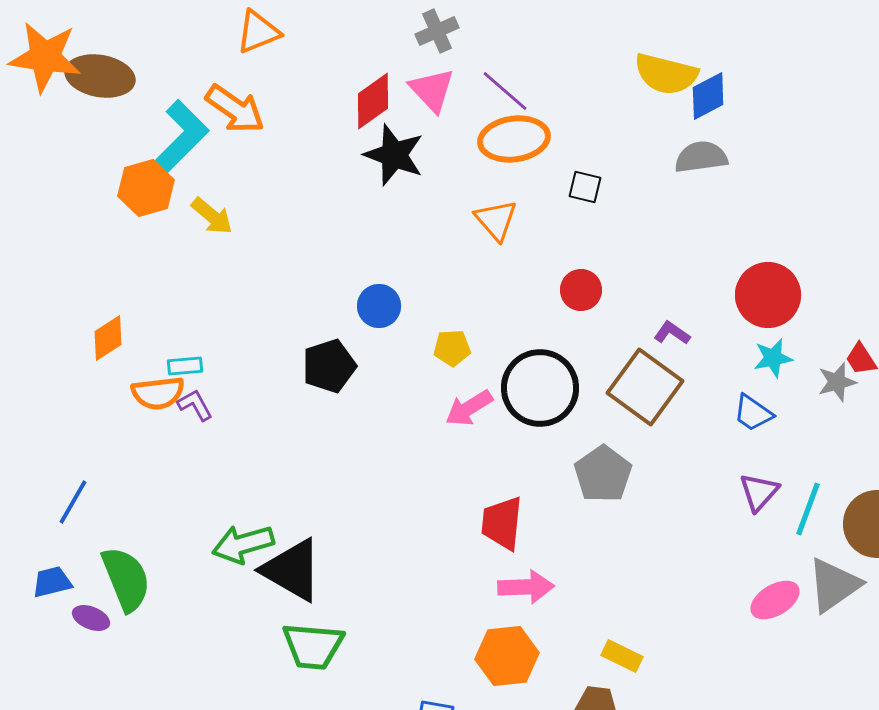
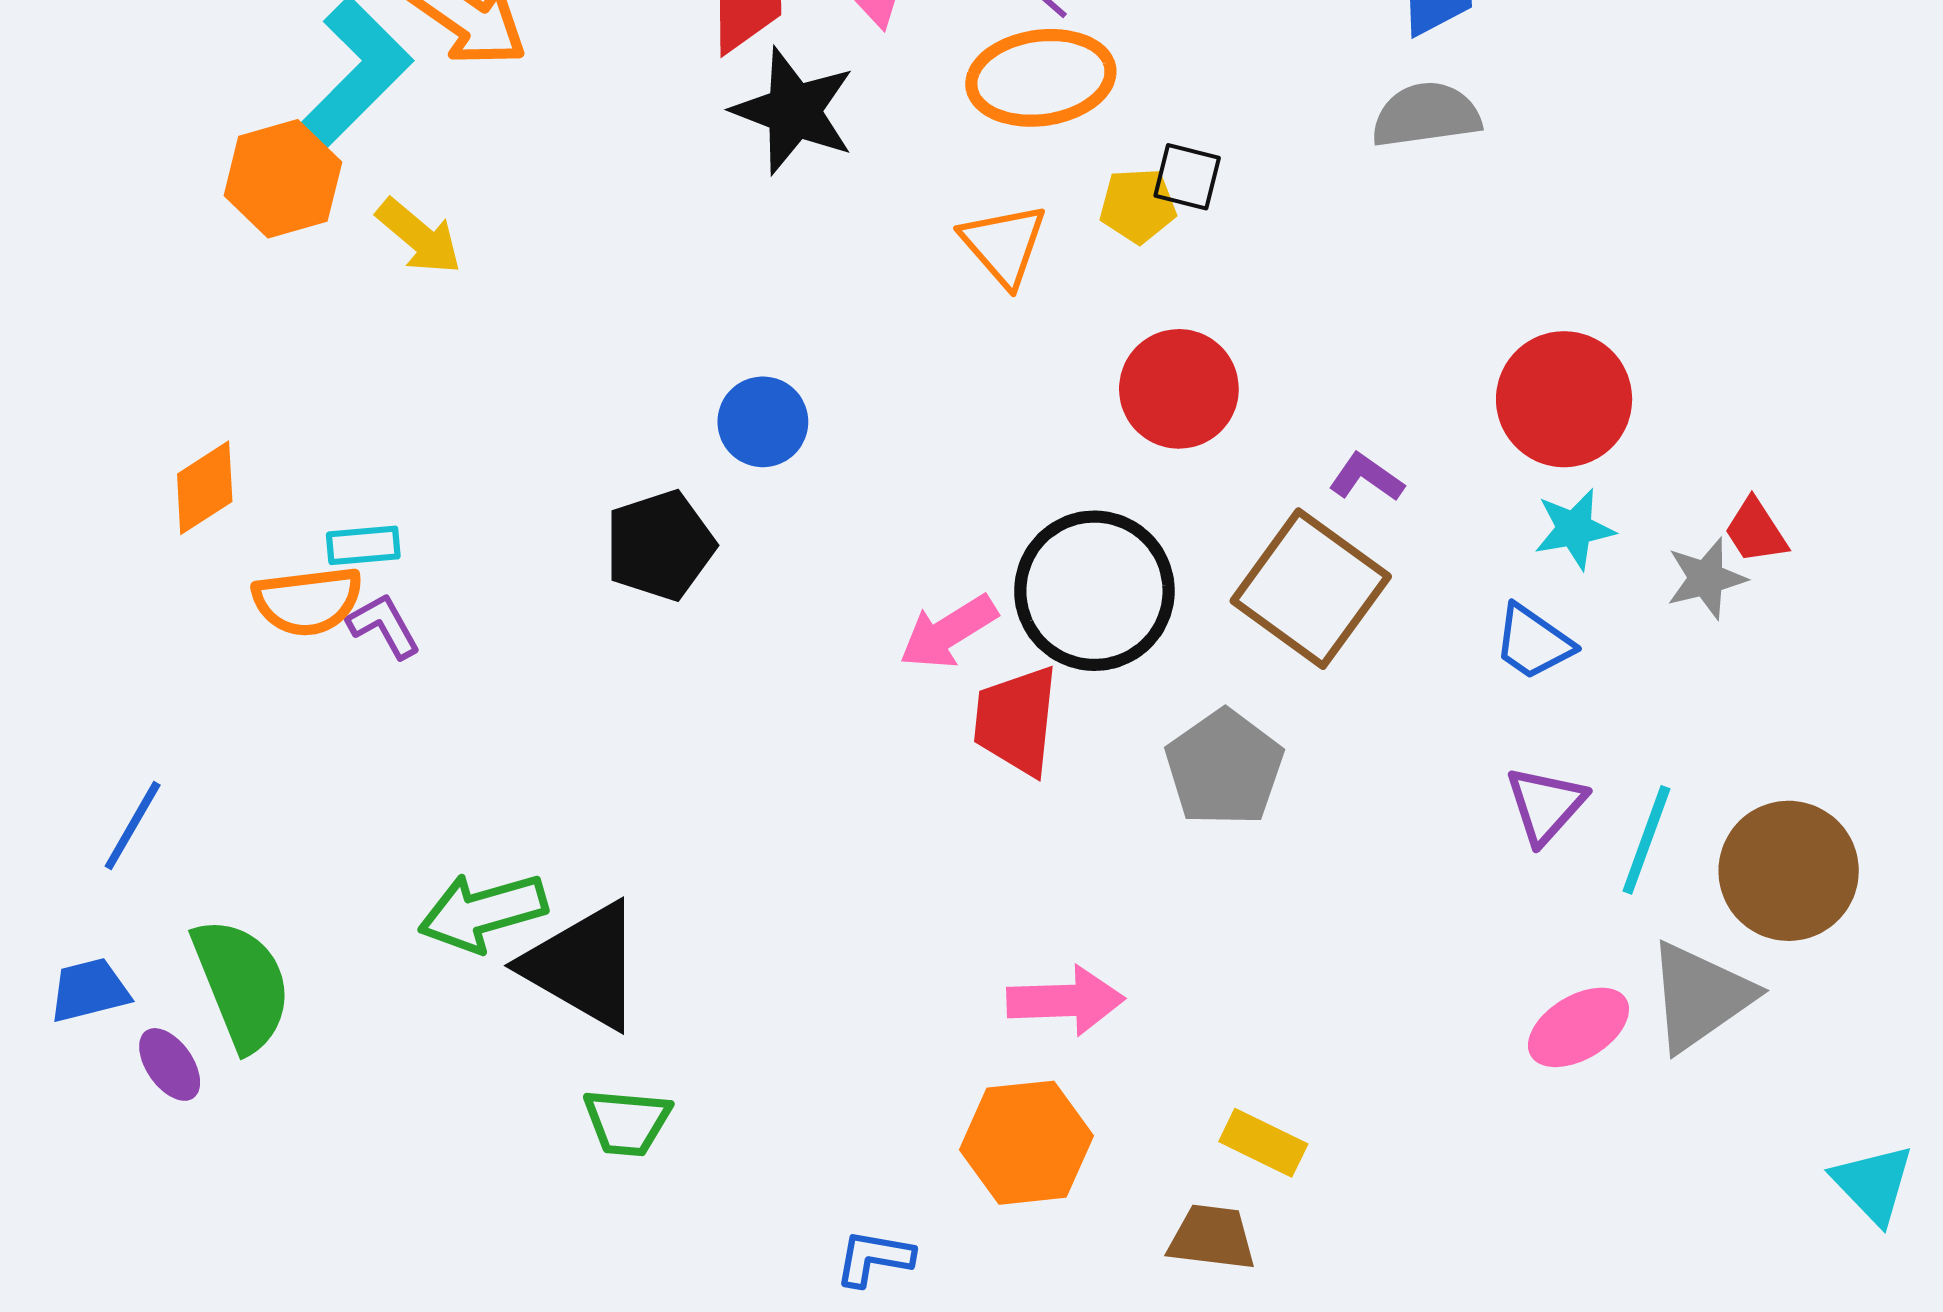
red circle: (581, 290) -> (1179, 389), size x1.4
yellow pentagon: (452, 348) -> (1138, 206), moved
red trapezoid: (502, 523) -> (1016, 720), moved
purple ellipse: (91, 618) -> (170, 1064), turned 33
green trapezoid: (313, 646) -> (627, 1122), size x0.7

